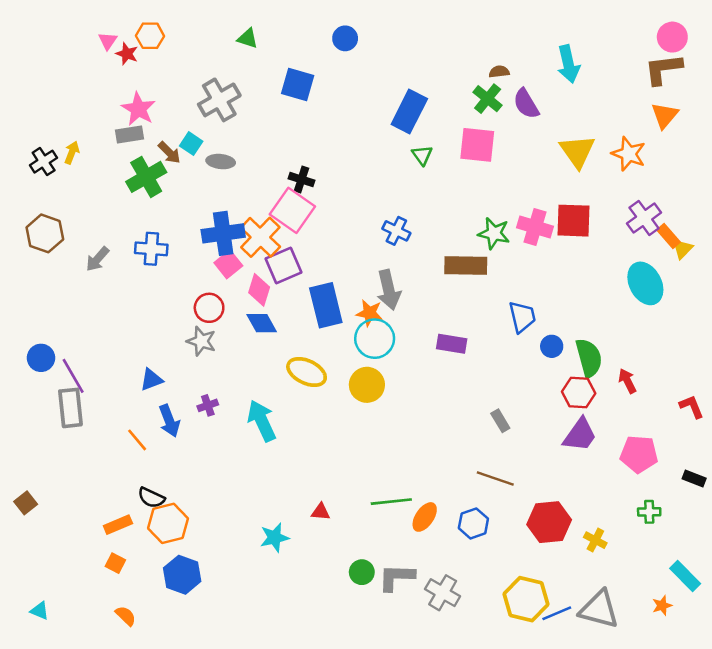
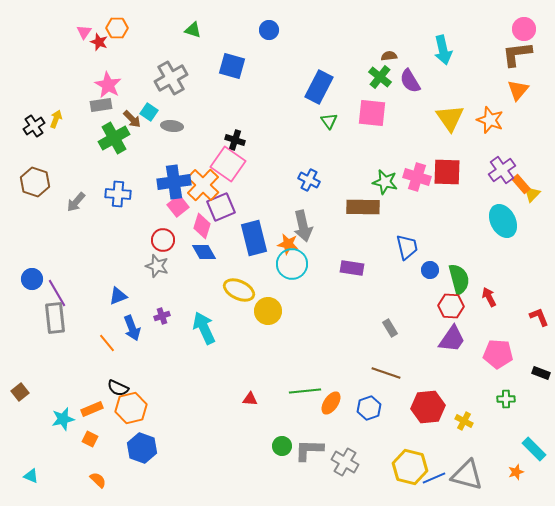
yellow circle: (367, 385) -> (268, 311), moved
cyan star: (275, 538) -> (63, 419), moved

